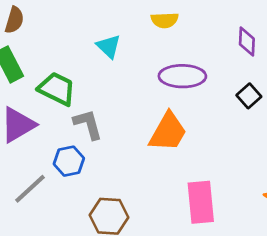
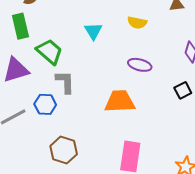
purple ellipse: (182, 76) -> (140, 65), size x0.7
orange trapezoid: (168, 132) -> (120, 101), turned -136

